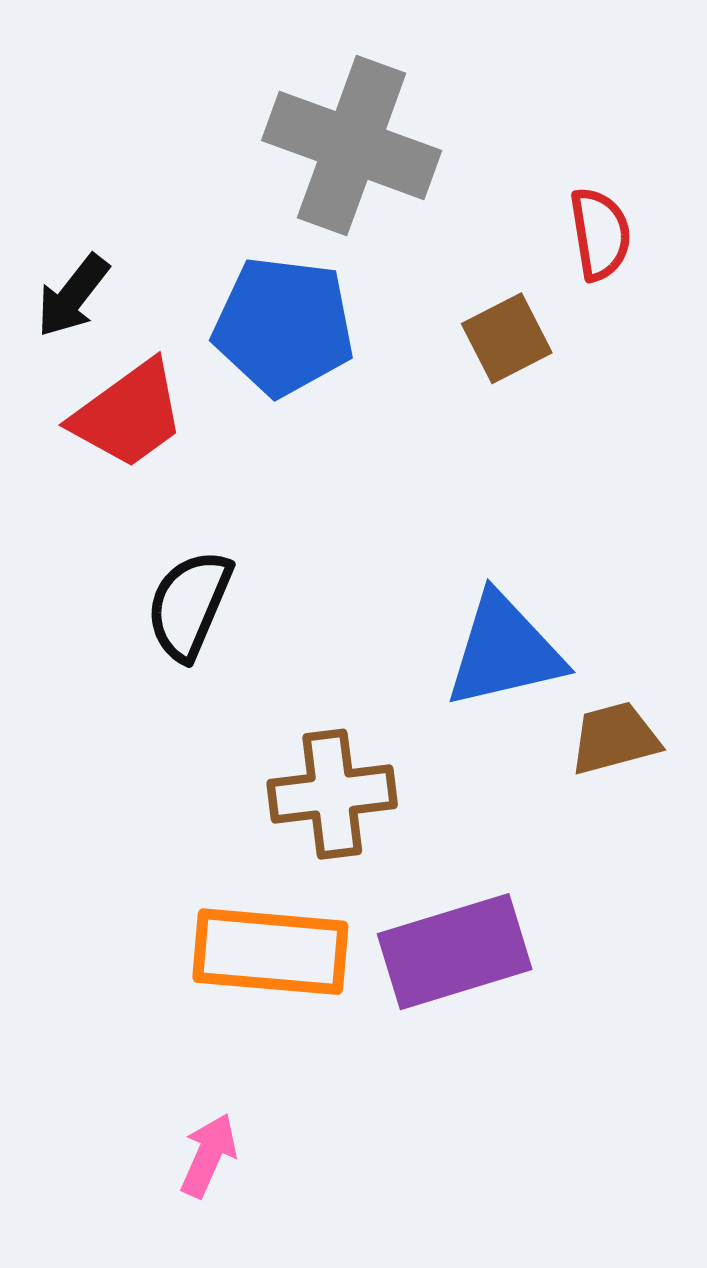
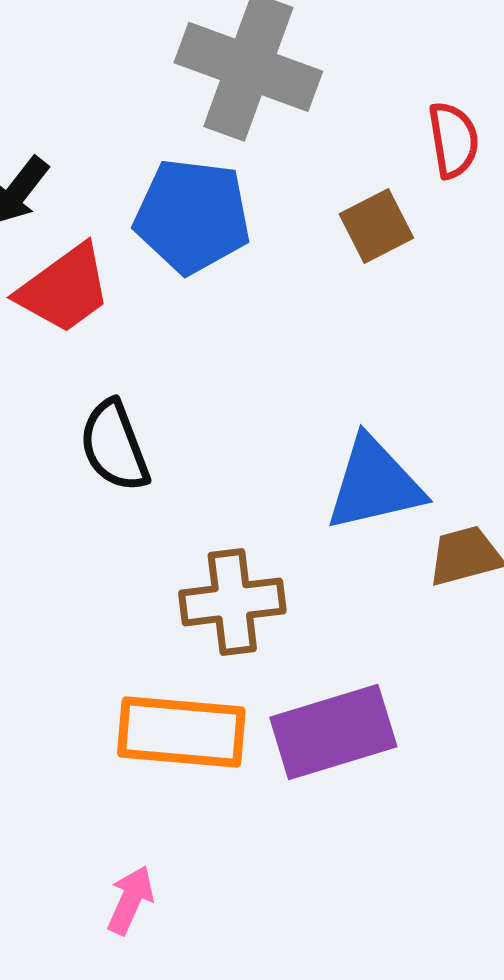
black semicircle: (189, 605) -> (114, 446), turned -44

